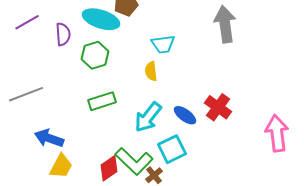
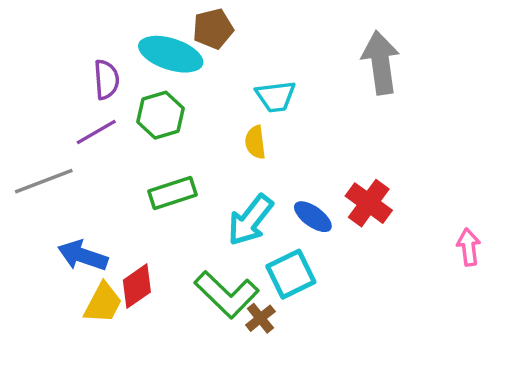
purple line: (27, 22) -> (96, 132), moved
pink arrow: (277, 133) -> (469, 247), size x0.6
red diamond: (109, 168) -> (137, 286), moved

